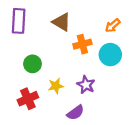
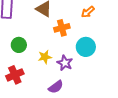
cyan circle: (110, 55) -> (86, 47), moved
yellow star: (56, 86) -> (45, 57), moved

